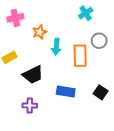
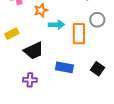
cyan arrow: (56, 47) -> (56, 25), turned -98

